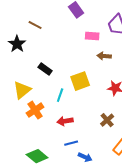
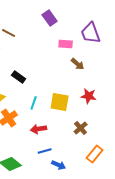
brown arrow: (104, 56) -> (78, 64), turned -144
yellow square: (80, 81) -> (60, 102), moved, turned 30

